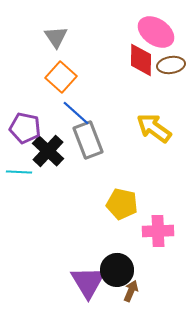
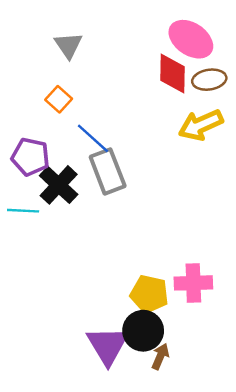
orange square: (61, 77) -> (59, 99), moved, size x0.7
yellow arrow: (154, 128) -> (201, 125), moved, turned -60
yellow pentagon: (122, 204) -> (149, 294), moved

